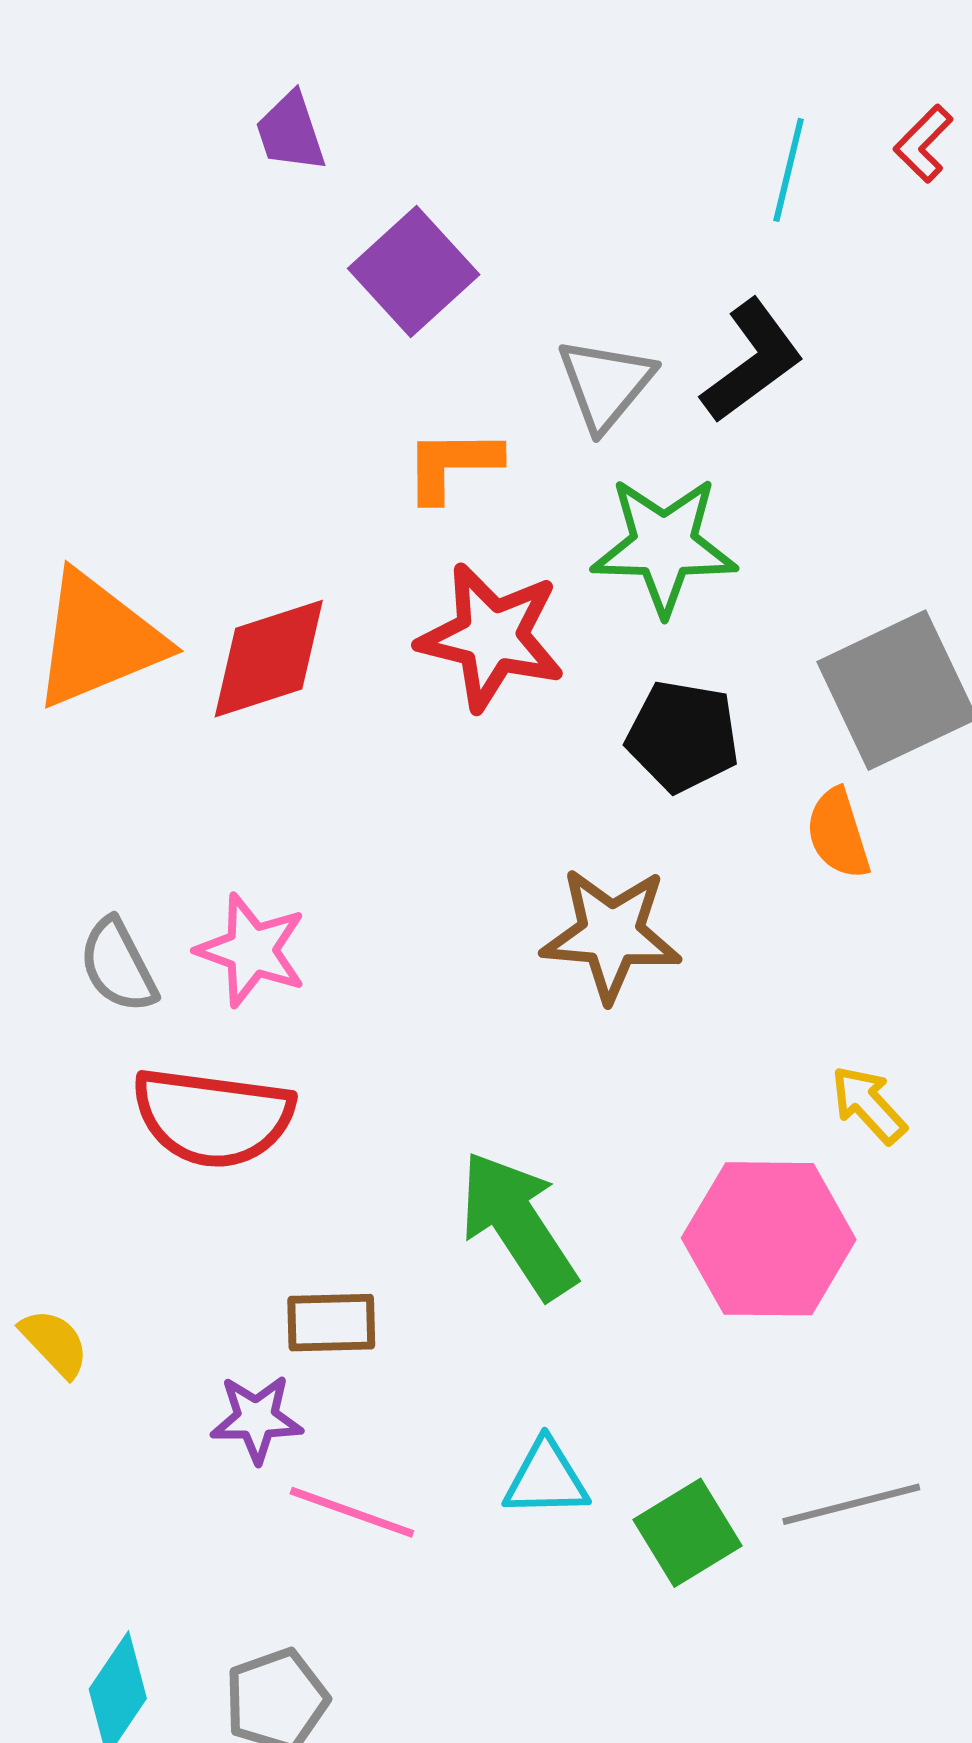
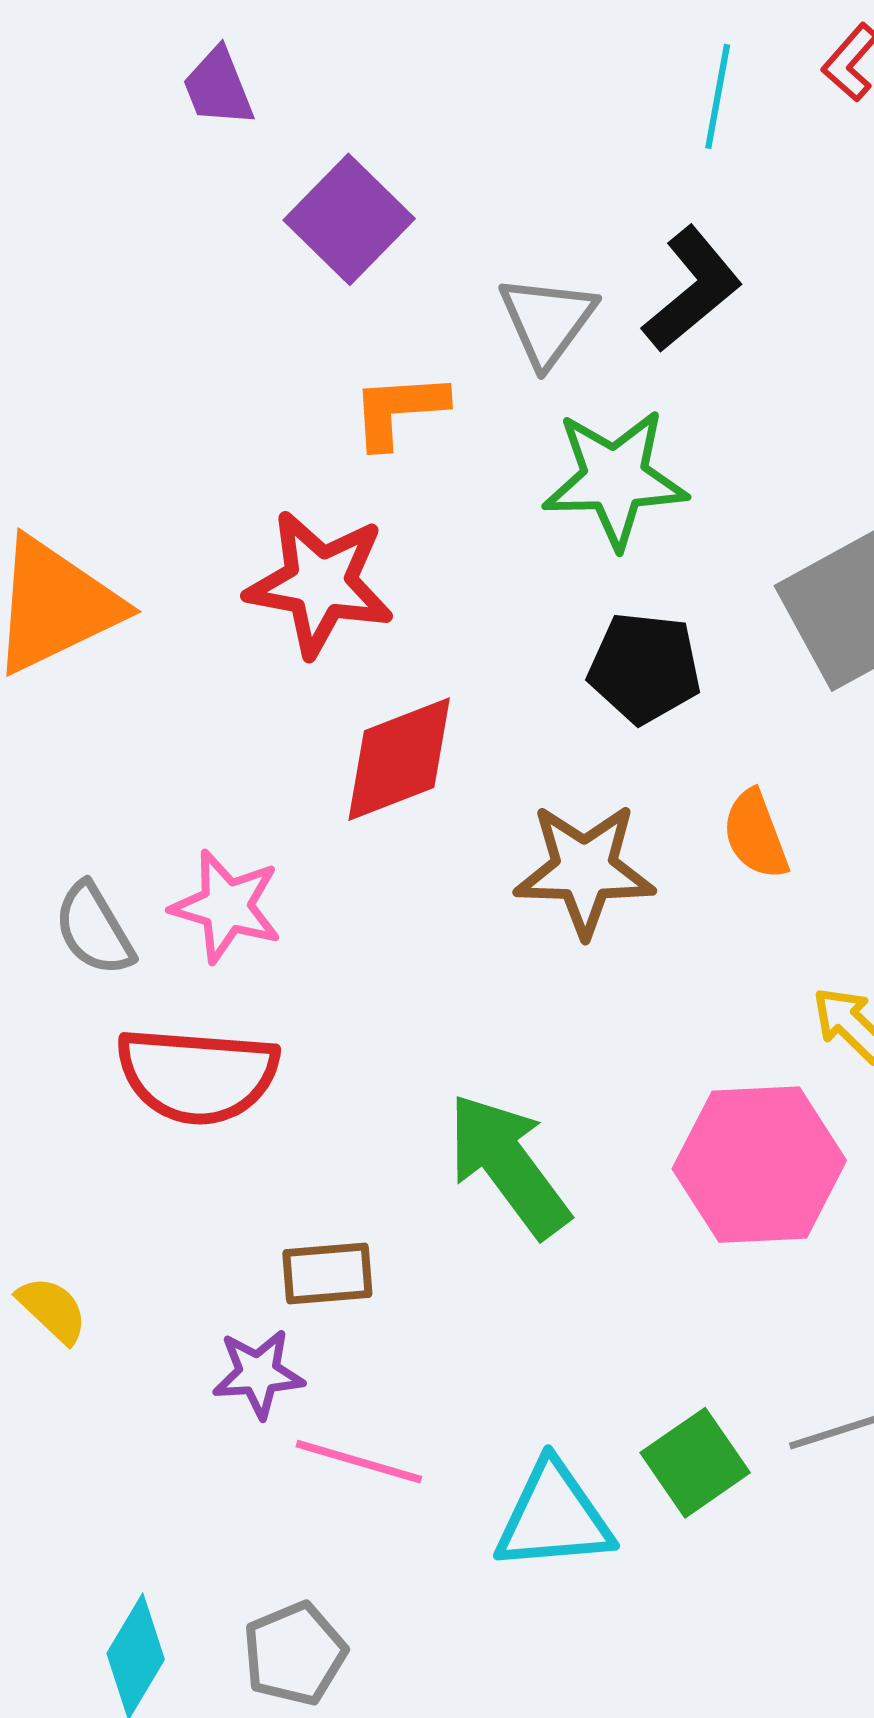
red star: (491, 637) -> (320, 583), moved
red diamond: (269, 659) -> (399, 759), moved
orange semicircle: (838, 834) -> (756, 835), moved
cyan triangle: (546, 1479) -> (554, 1517), moved, size x1.4

